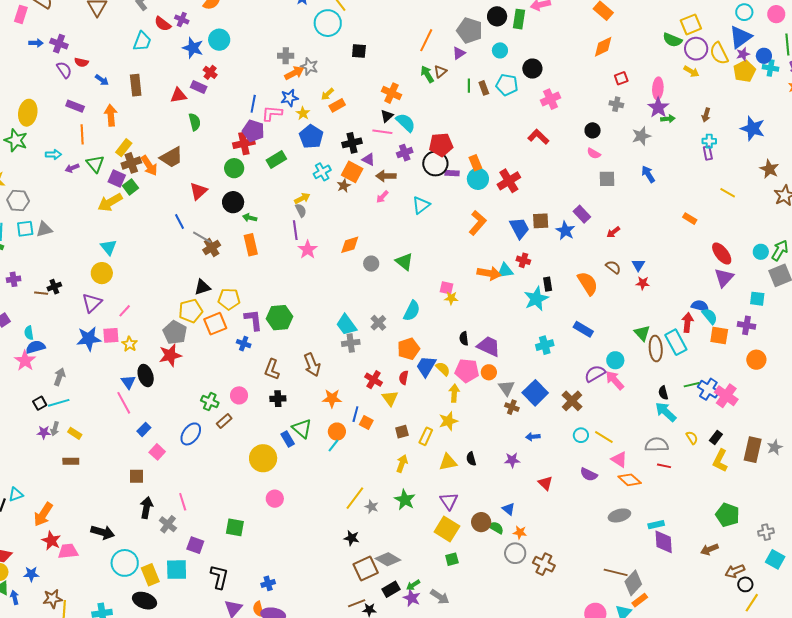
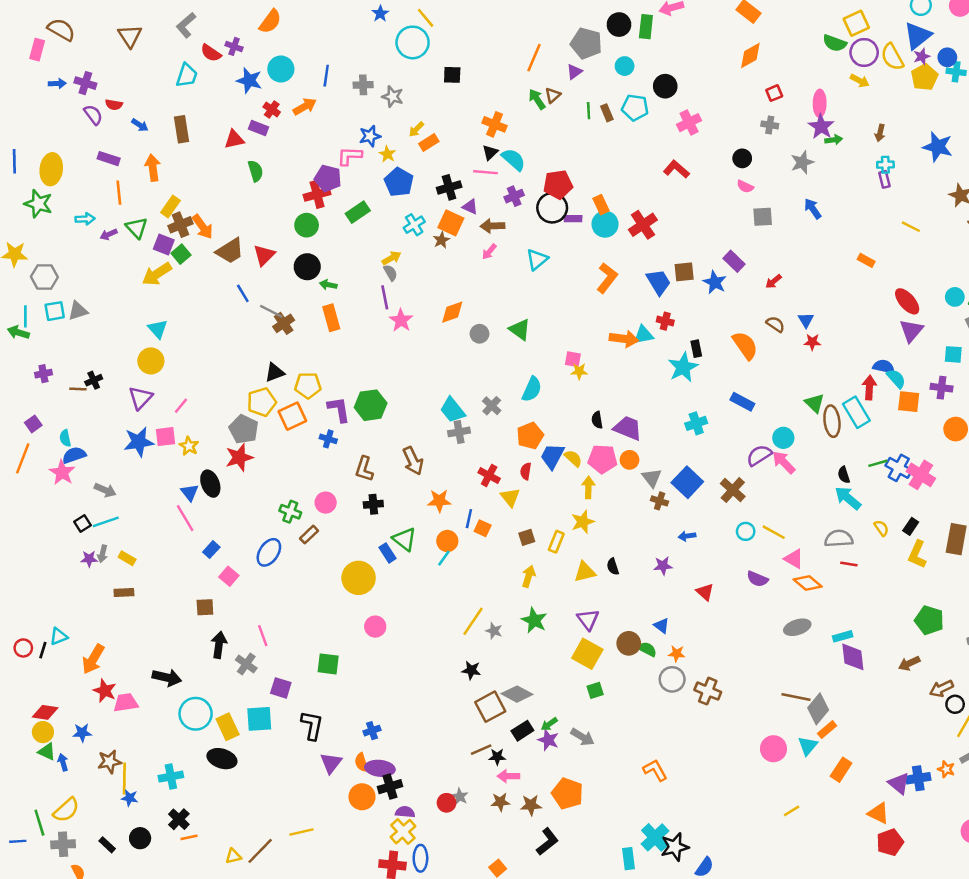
orange arrow: (294, 73) -> (305, 107), moved
blue line: (253, 104) -> (326, 76), moved
brown trapezoid: (171, 157) -> (230, 251), moved
gray arrow: (60, 377) -> (105, 490), turned 96

